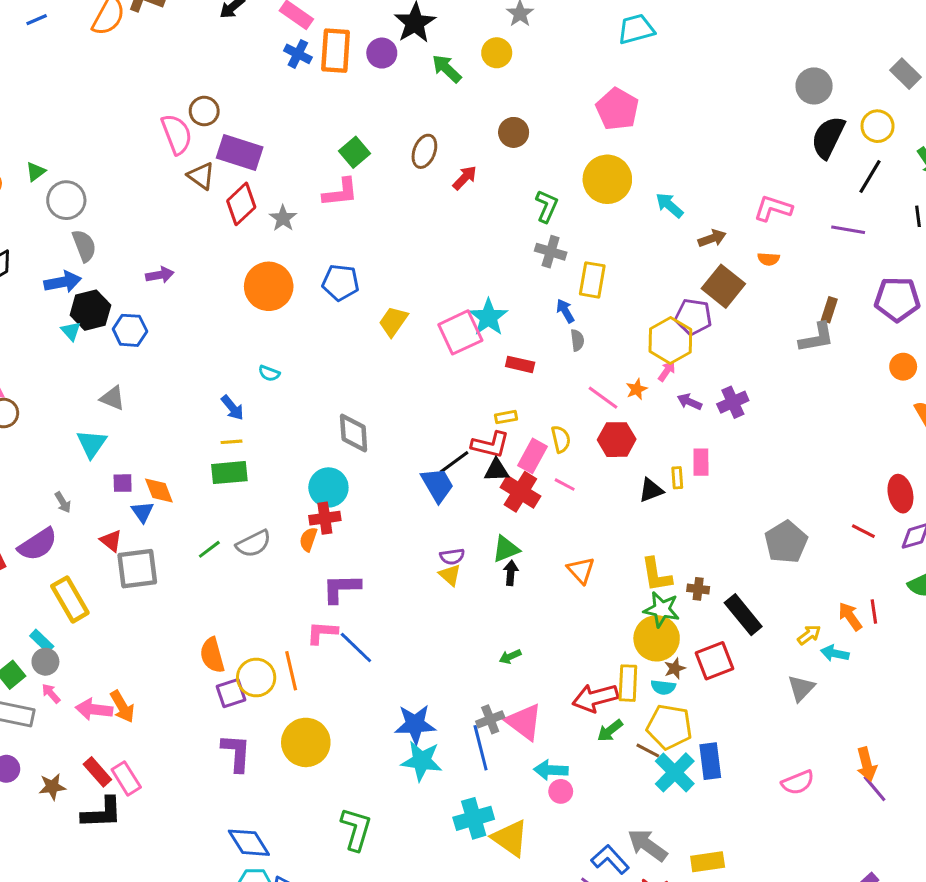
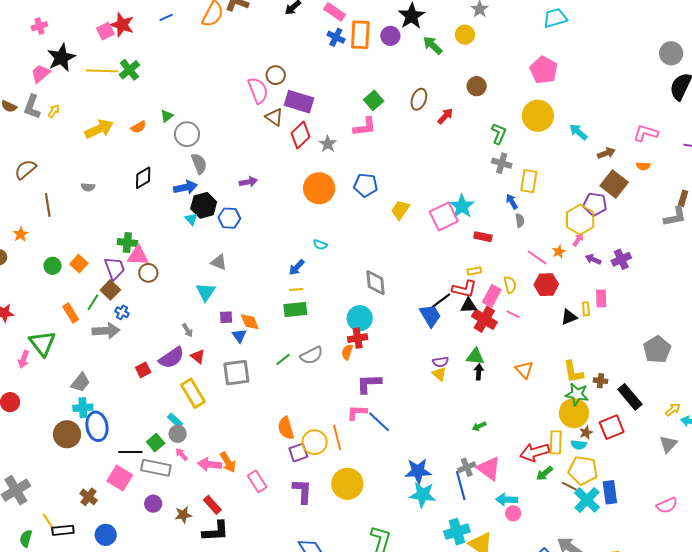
blue arrow: (232, 408) -> (297, 267), turned 84
red triangle: (111, 541) -> (198, 357), moved
green triangle: (506, 549) -> (475, 357), turned 30
pink rectangle: (126, 778) -> (257, 481), moved

